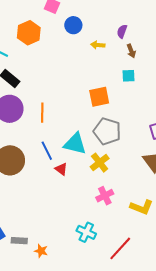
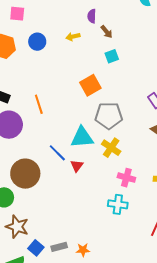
blue circle: (73, 25) -> (37, 42), moved
orange line: (42, 113) -> (39, 104), moved
red triangle: (61, 169) -> (77, 166), turned 48
pink cross: (105, 196) -> (126, 178), turned -30
cyan cross: (86, 232) -> (118, 204), moved

